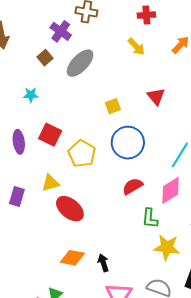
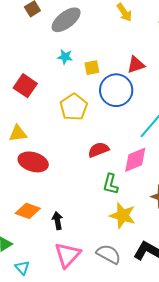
cyan star: (31, 95) -> (65, 57), moved
red triangle: (156, 96) -> (136, 65), turned 42
blue circle: (128, 143) -> (116, 90), moved
yellow pentagon: (82, 154) -> (74, 107), moved
red ellipse: (70, 209) -> (33, 162), turned -32

